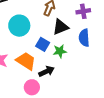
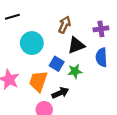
orange trapezoid: (26, 61) -> (38, 81), turned -105

